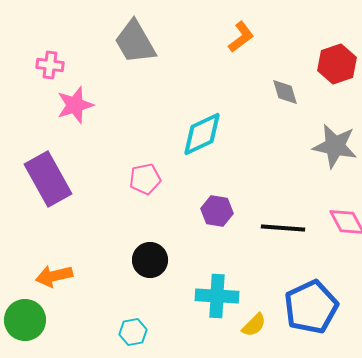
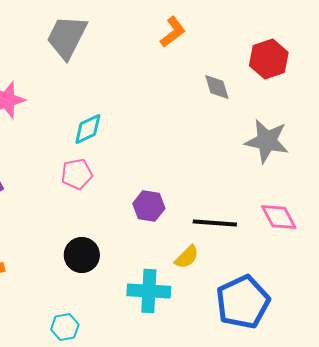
gray trapezoid: (135, 42) -> (67, 37), turned 57
cyan diamond: (202, 134) -> (88, 129), moved, size x0.7
yellow semicircle: (254, 325) -> (187, 257), moved

